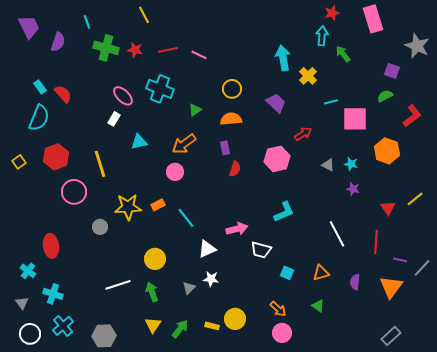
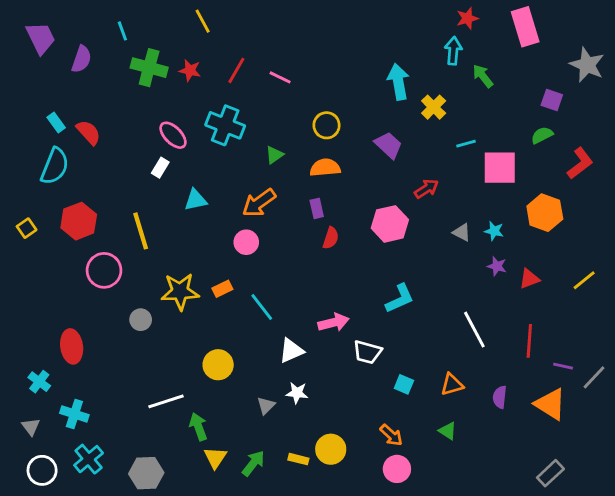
red line: (168, 50) -> (236, 70), turned -48
red triangle: (388, 208) -> (529, 279), moved, turned 42
orange triangle: (391, 287) -> (550, 404), turned -35
green arrow: (152, 292) -> (198, 427), moved

